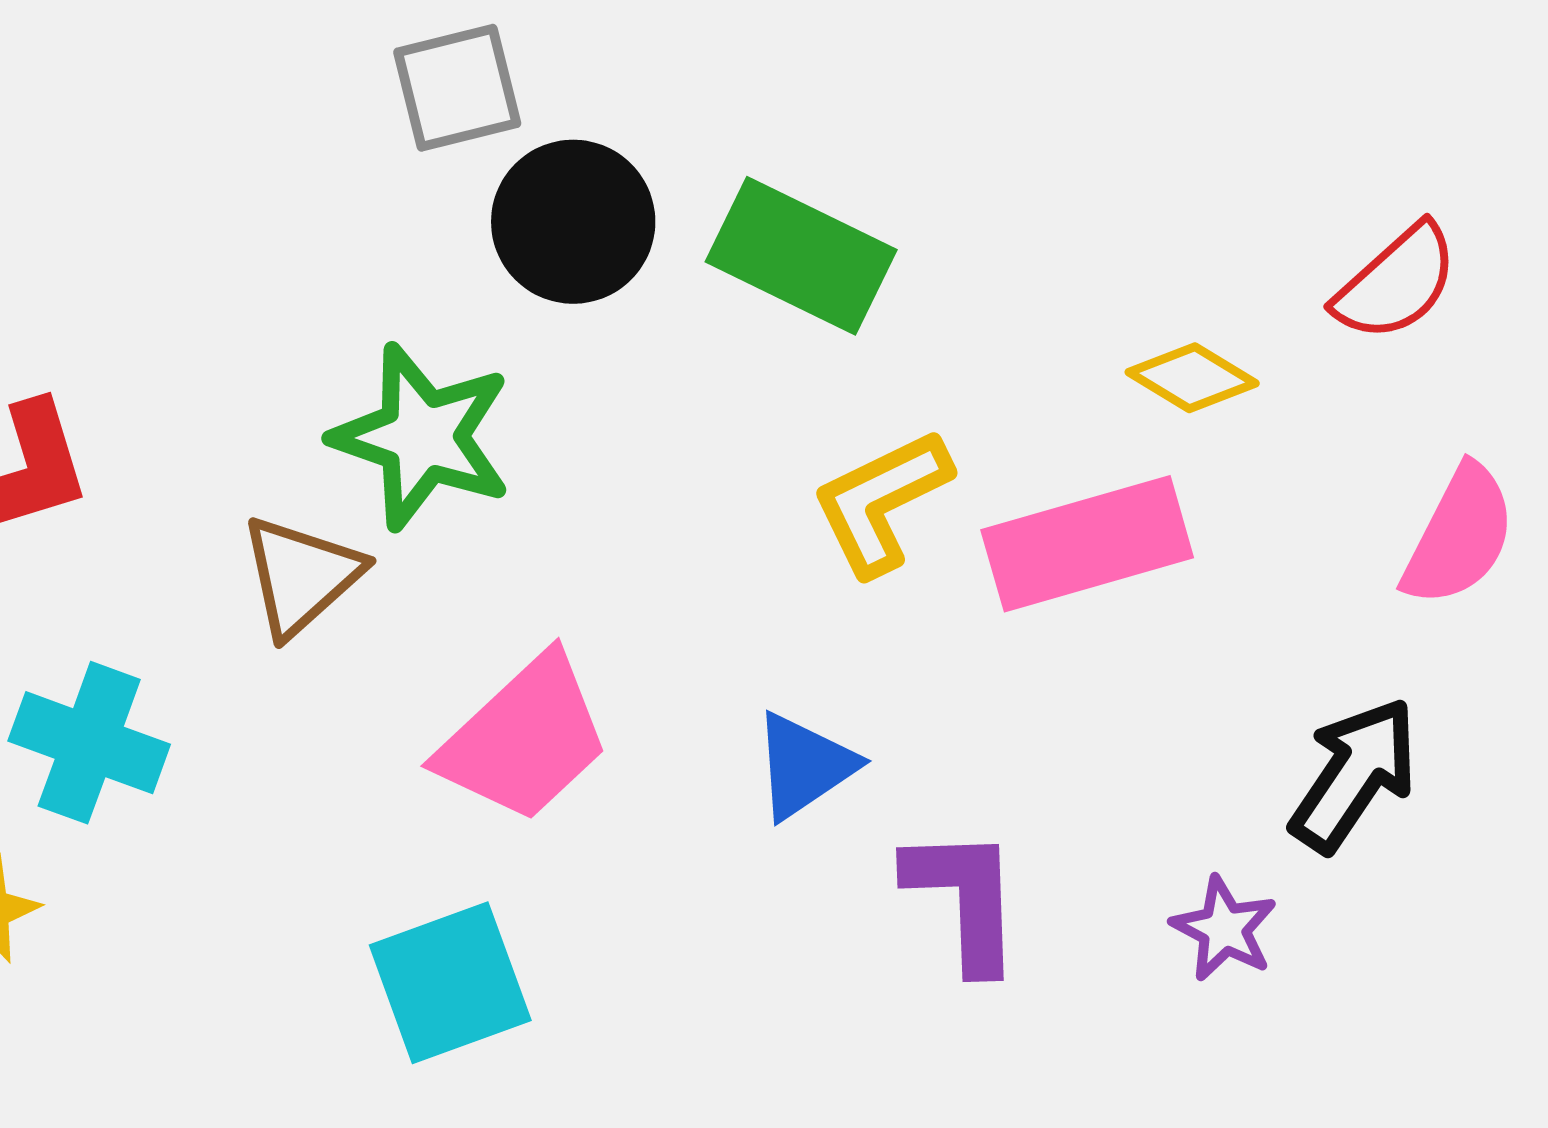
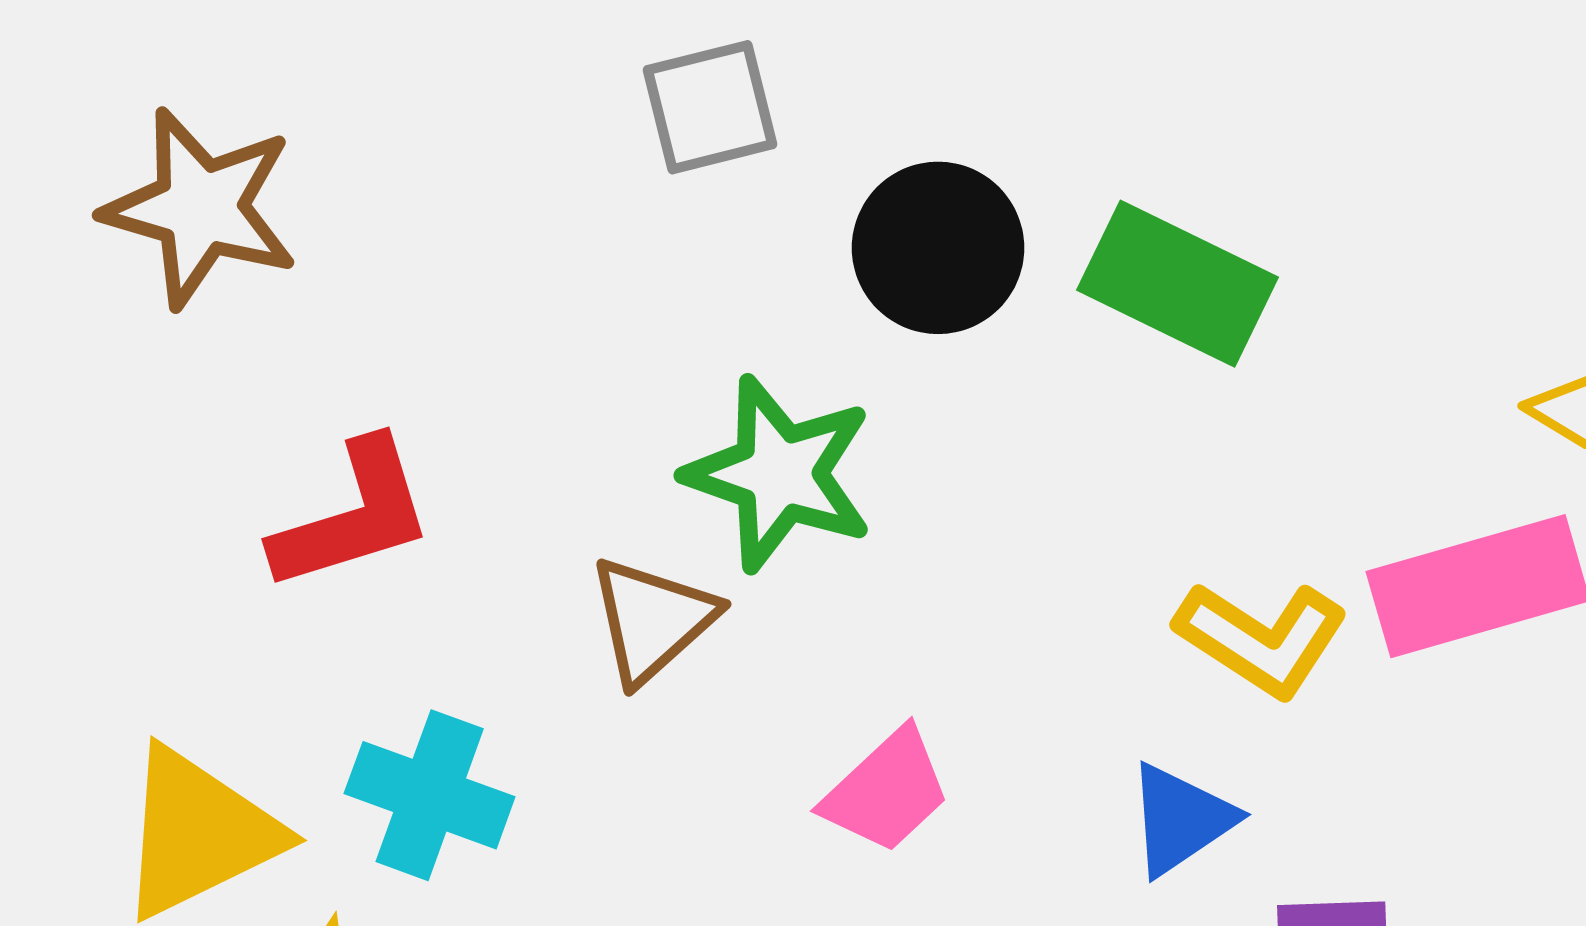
gray square: (457, 88) -> (710, 107), moved
yellow L-shape: (881, 502) -> (1262, 639), moved, turned -121
pink trapezoid: (524, 739) -> (887, 791), size x0.7

